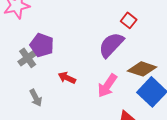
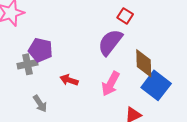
gray cross: (28, 58) -> (27, 64), turned 30
brown diamond: (142, 69) -> (144, 63), turned 76

